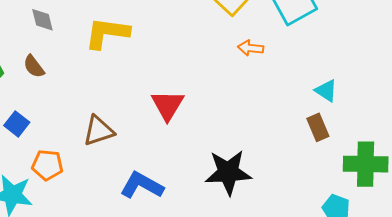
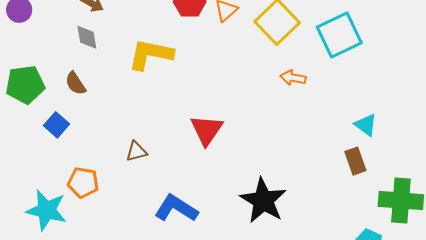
blue square: (17, 124) -> (57, 125), moved
brown triangle: (99, 131) -> (136, 151), size x0.7
black star: (228, 172) -> (263, 201), turned 30

